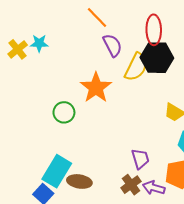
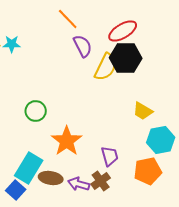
red ellipse: (154, 30) -> (123, 31), turned 60
orange star: (96, 88) -> (67, 141), moved
purple arrow: (154, 188) -> (79, 184), moved

